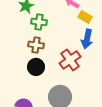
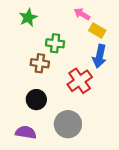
green cross: (39, 22) -> (55, 43), moved
black circle: (36, 67) -> (36, 100), moved

